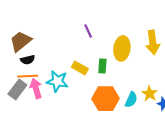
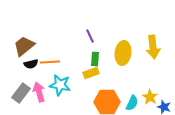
green rectangle: (102, 66) -> (95, 59), moved
yellow rectangle: (80, 68) -> (91, 73), moved, turned -49
orange line: (28, 76) -> (50, 62), moved

